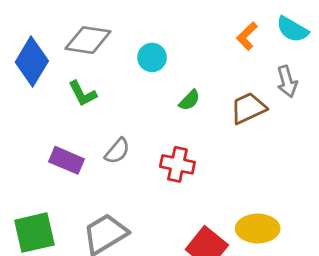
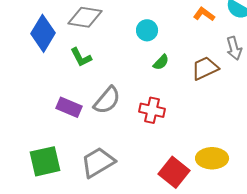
orange L-shape: (247, 36) -> (204, 14), turned 80
cyan circle: (152, 57) -> (147, 30), moved
gray semicircle: (117, 151) -> (107, 100), size x1.4

